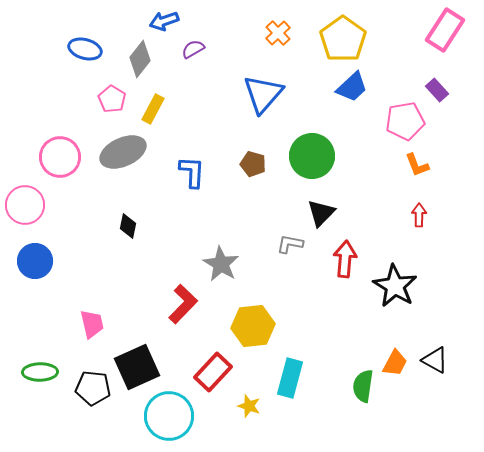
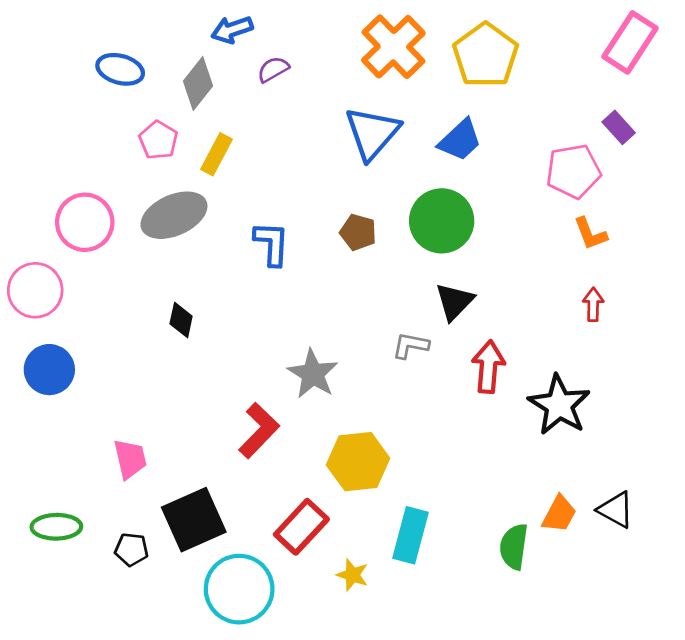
orange cross: (278, 33) -> (393, 47), size x1.8
blue trapezoid: (352, 87) -> (460, 140), moved
black pentagon: (93, 388) -> (131, 549), size x0.7

